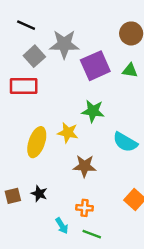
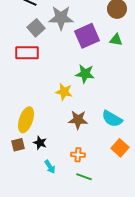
yellow ellipse: (37, 142) -> (26, 120), moved
cyan semicircle: (125, 142) -> (112, 119), moved
cyan arrow: (62, 226) -> (50, 167), moved

